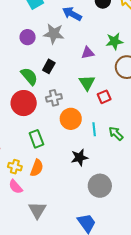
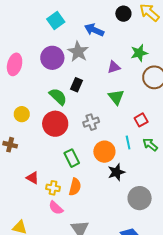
gray star: (54, 34) -> (78, 52), turned 30
purple circle: (28, 37) -> (52, 58), size x1.5
red square: (104, 97) -> (141, 120), moved
gray cross: (54, 98) -> (91, 122), moved
orange circle: (71, 119) -> (104, 152), moved

